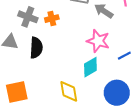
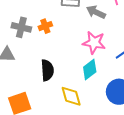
black semicircle: (36, 48) -> (47, 70), moved

